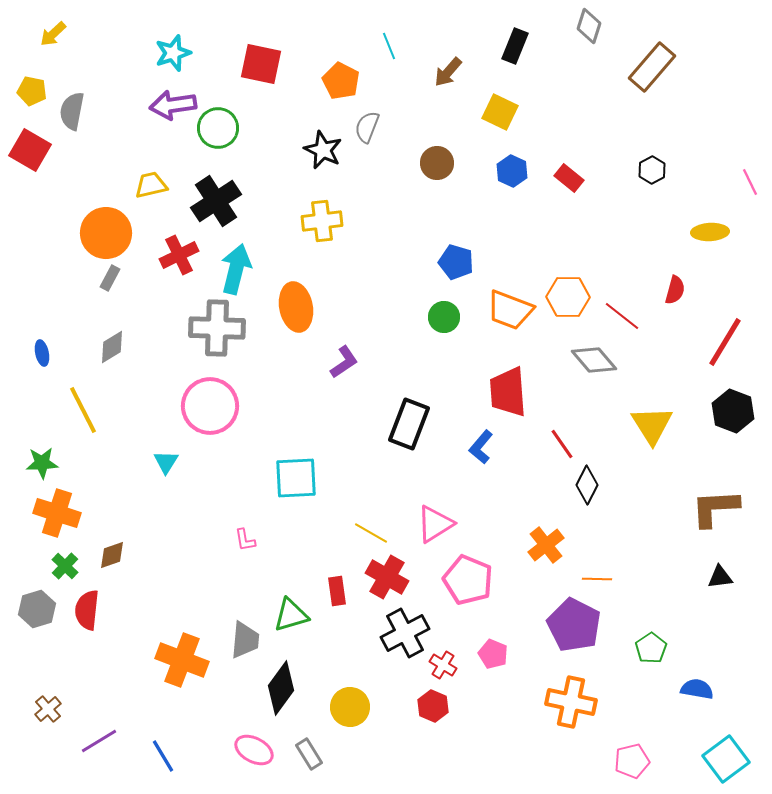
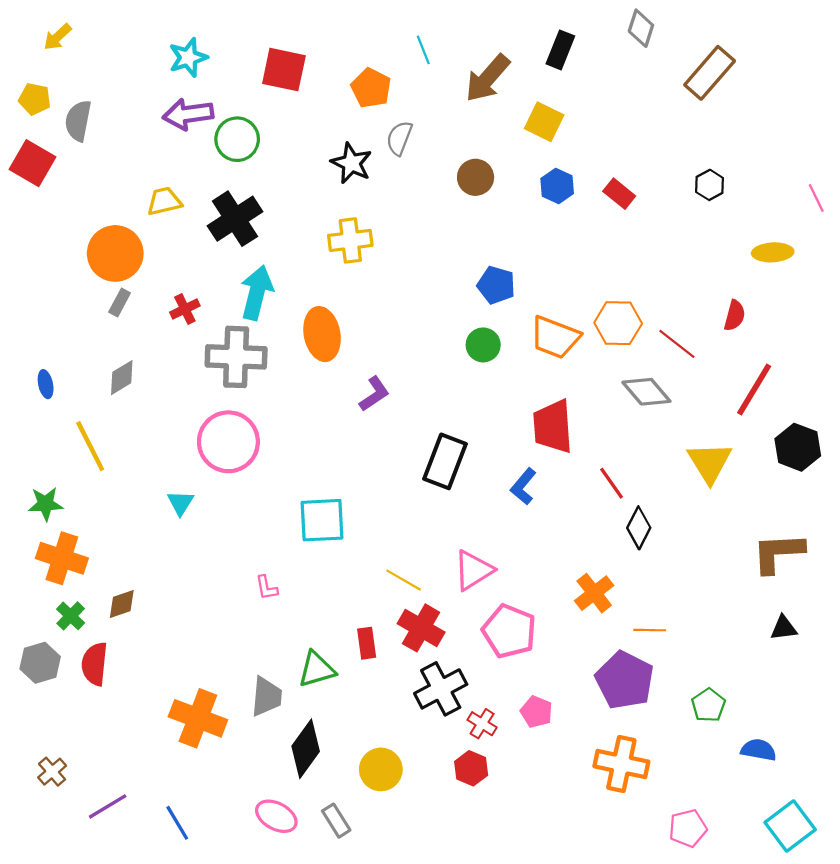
brown arrow: (448, 72) -> (487, 78), size x1.5
red cross: (179, 255) -> (185, 309), moved, size x0.7
red line: (725, 342) -> (754, 390), moved

